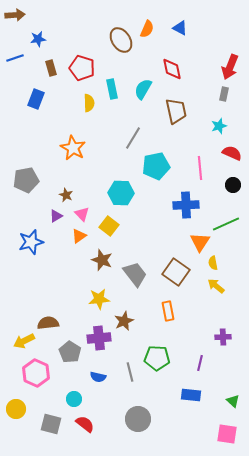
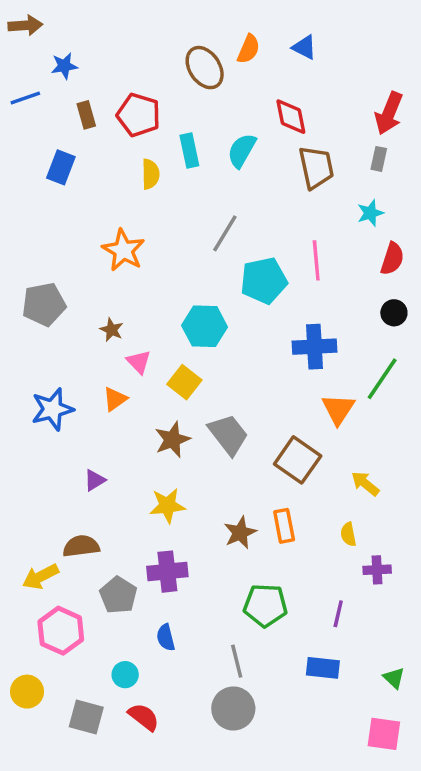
brown trapezoid: (176, 111) -> (316, 167), moved
red semicircle: (232, 153) -> (392, 259), turned 84
pink line: (200, 168) -> (316, 260), moved
purple triangle: (56, 216) -> (95, 480), moved
green line: (226, 224) -> (382, 379), turned -32
orange triangle: (79, 236) -> (115, 399), moved
brown star: (102, 260) -> (172, 440), turned 30
yellow semicircle: (213, 263) -> (348, 534), moved
gray trapezoid: (135, 274) -> (228, 435), moved
brown star: (124, 321) -> (240, 533), moved
gray line: (130, 372) -> (237, 661), moved
blue semicircle: (98, 377) -> (166, 637), turned 63

